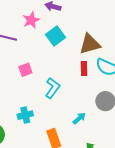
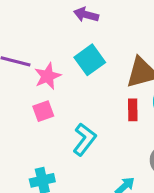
pink star: (31, 20) -> (48, 76), moved

